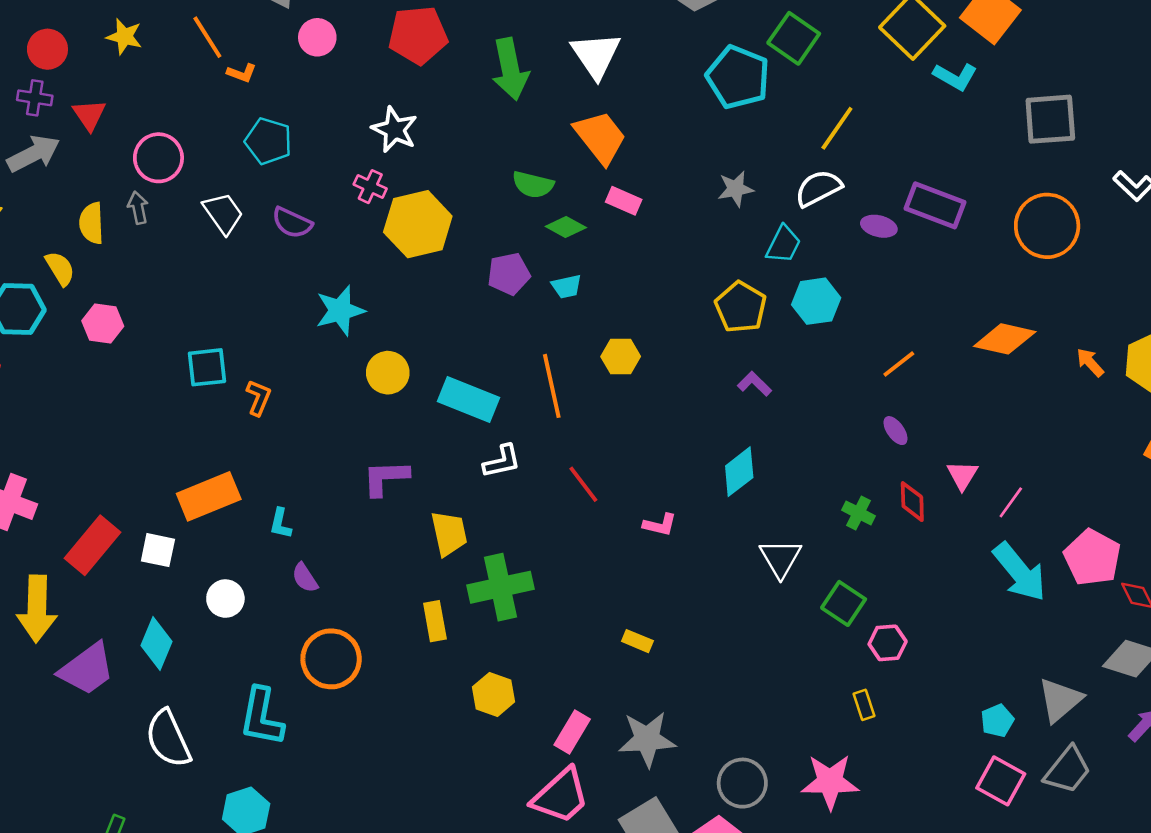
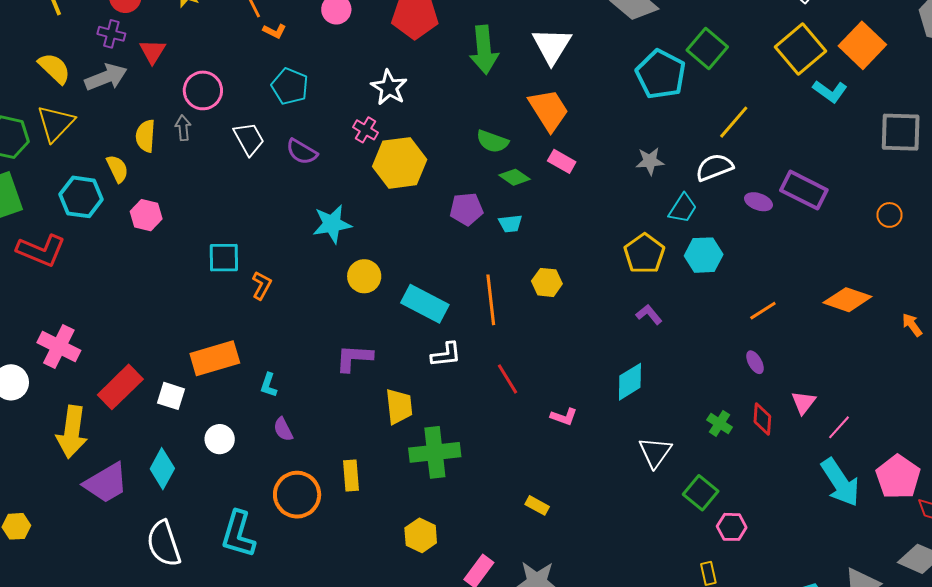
orange circle: (1047, 226) -> (889, 215), size x0.5
yellow rectangle: (435, 621) -> (351, 475), moved

